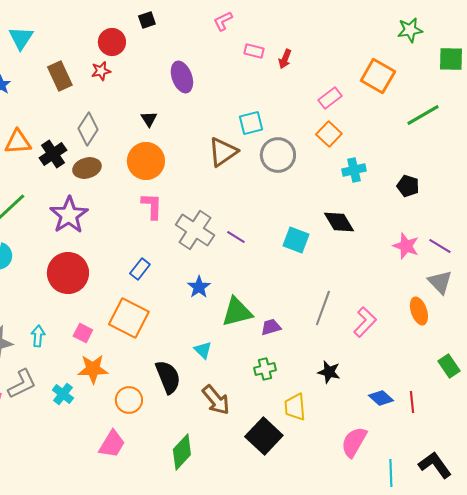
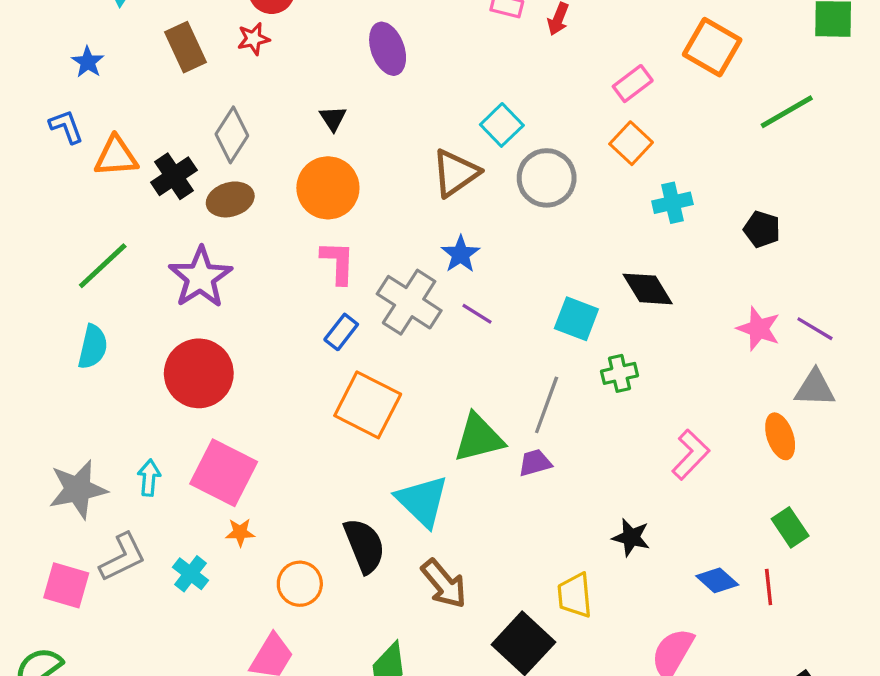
cyan square: (251, 123) -> (502, 125), turned -30
blue rectangle: (140, 269) -> (341, 332), moved
gray triangle: (440, 282) -> (815, 388), turned -44
blue star: (199, 287) -> (460, 254), moved
gray line: (323, 308) -> (547, 405), moved
orange square: (129, 318) -> (368, 405), moved
pink square: (83, 333) -> (224, 473), size x2.0
cyan triangle: (203, 350) -> (422, 501), size x1.8
green rectangle: (449, 366) -> (790, 527), moved
orange star: (93, 369) -> (240, 532), size x0.6
green cross: (265, 369) -> (619, 373), moved

